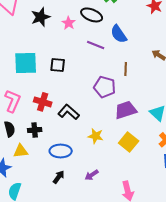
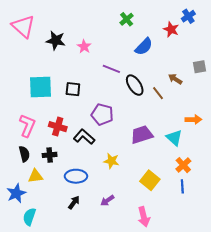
black ellipse: (92, 15) -> (135, 85), moved, turned 35
black star: (41, 17) -> (56, 41), turned 30
blue semicircle: (119, 34) -> (144, 47), moved, turned -102
brown line: (126, 69) -> (158, 93), moved, turned -40
purple pentagon: (105, 87) -> (102, 114), moved
yellow square: (129, 142) -> (150, 180), moved

